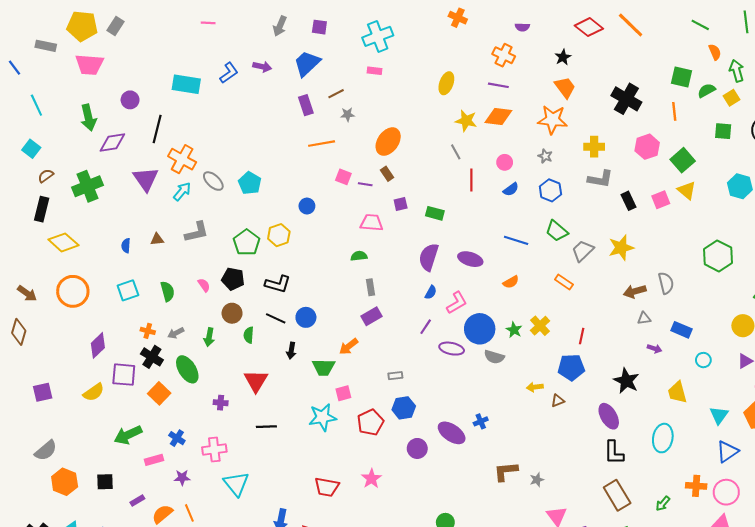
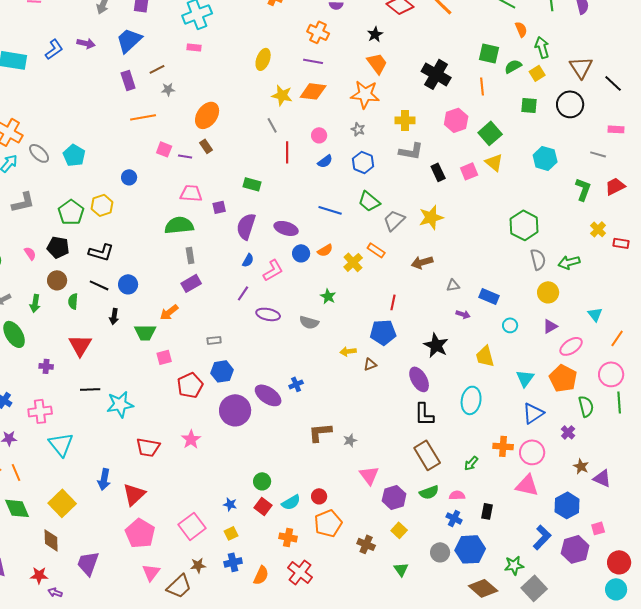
purple square: (401, 204) -> (219, 207), moved
green semicircle: (359, 256) -> (179, 225), size x1.8
gray semicircle: (666, 283) -> (538, 259), moved
brown arrow: (635, 291) -> (422, 262), moved
yellow cross: (540, 326) -> (353, 262), moved
blue circle: (480, 329) -> (301, 253), moved, size x0.6
cyan star: (323, 417) -> (120, 404), moved
purple circle: (417, 448) -> (235, 410), size x1.6

